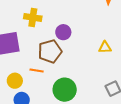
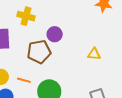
orange line: (37, 70) -> (24, 80), moved

